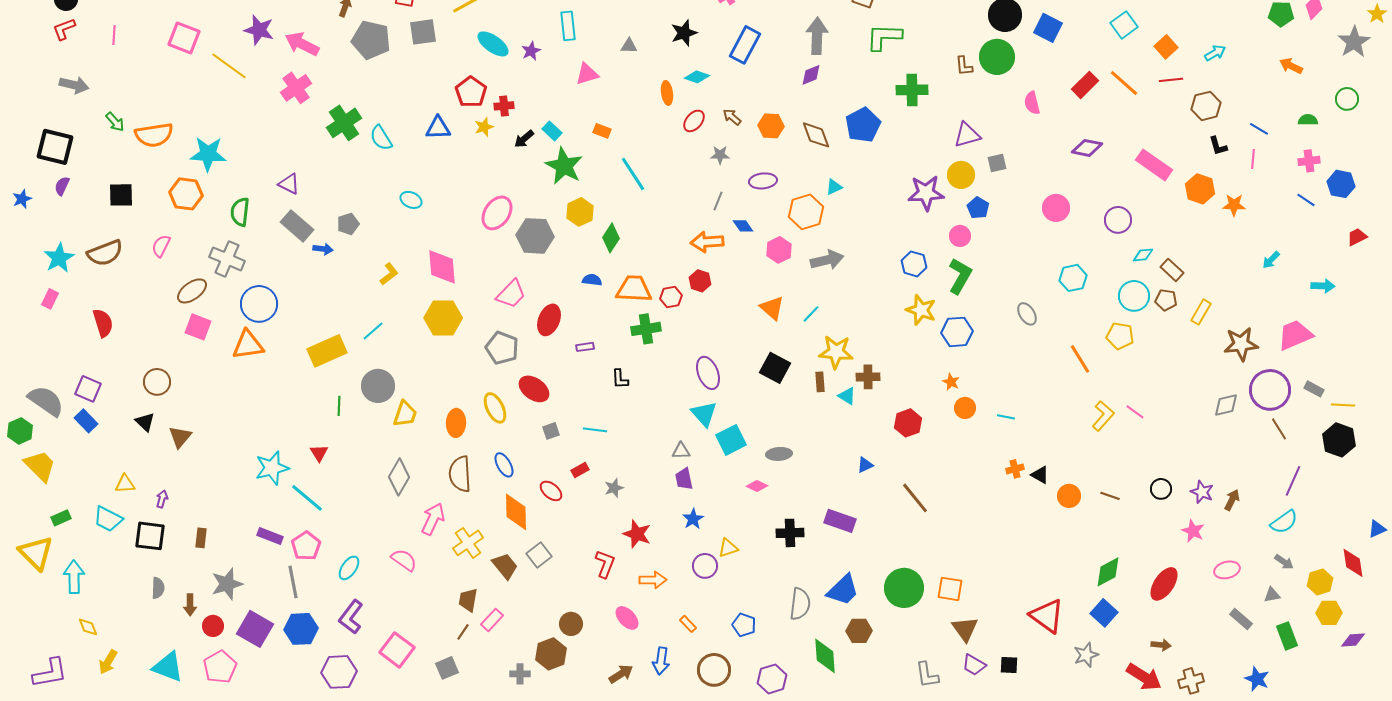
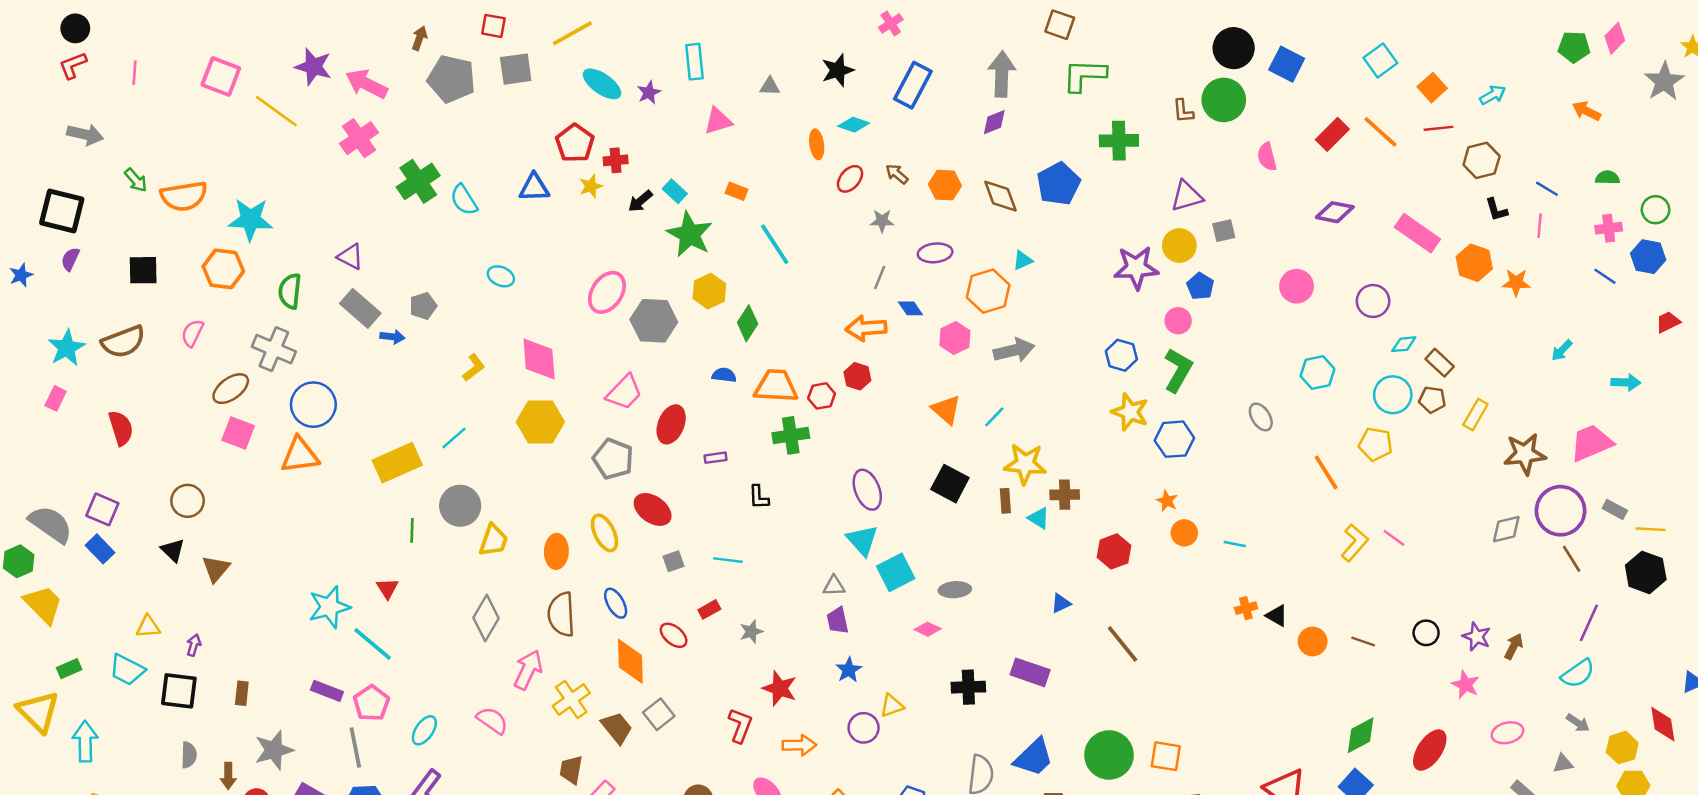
green circle: (1347, 99) -> (1656, 210), moved

